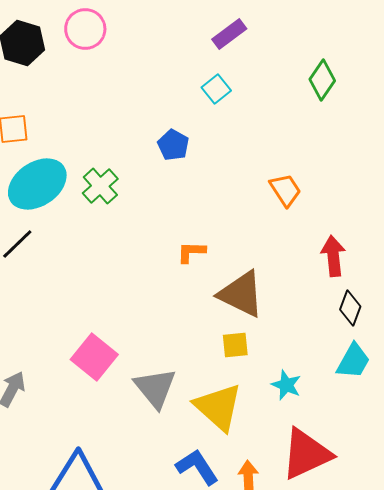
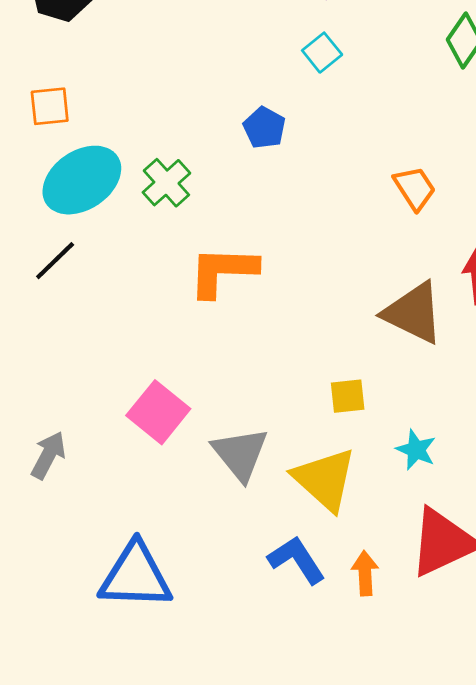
orange L-shape: (191, 252) -> (223, 271), moved, size x1.8
brown triangle: (241, 294) -> (413, 313), moved

